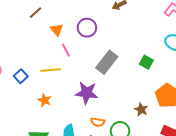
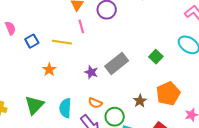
gray rectangle: (107, 62) -> (117, 63), moved
purple star: (87, 93) -> (91, 72), size x0.6

